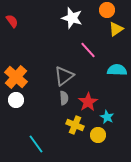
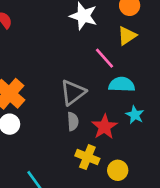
yellow triangle: (116, 29) -> (127, 36), moved
cyan semicircle: (117, 70) -> (122, 85), moved
cyan star: (107, 117) -> (135, 115), moved

